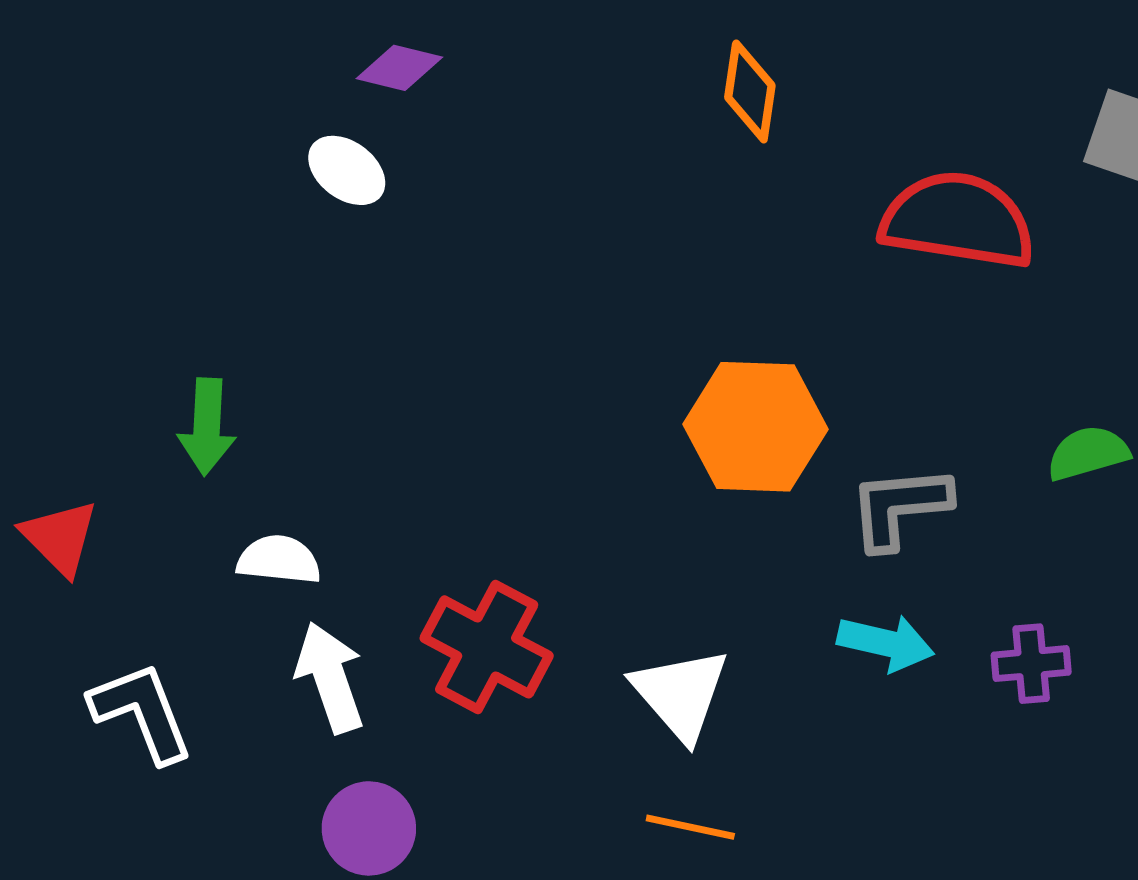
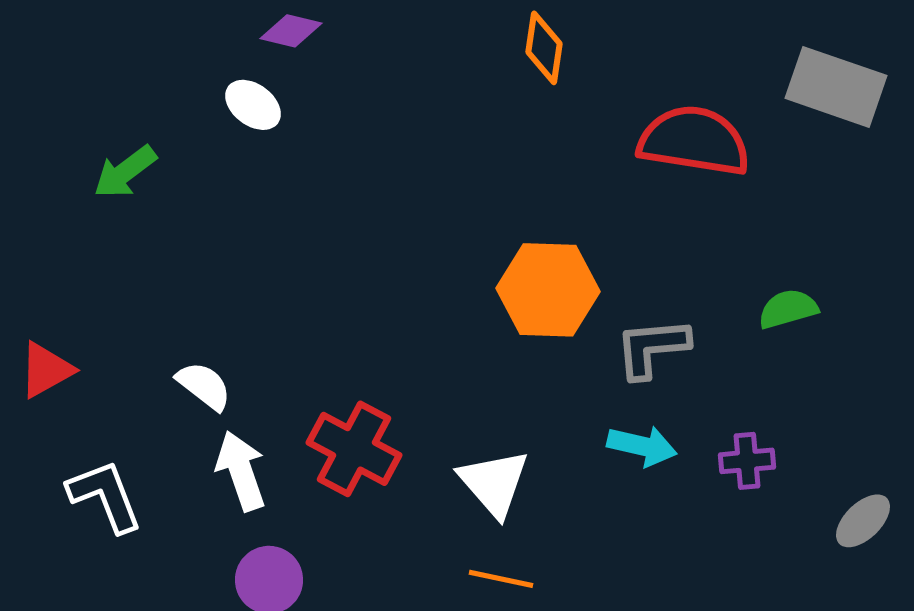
green arrow: (207, 427) -> (125, 172), moved, turned 50
red triangle: (60, 538) -> (46, 370), turned 46
white semicircle: (279, 560) -> (204, 386), turned 32

